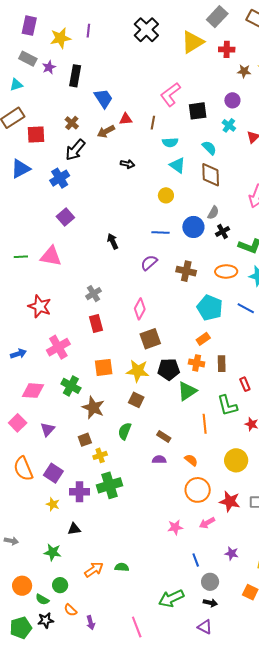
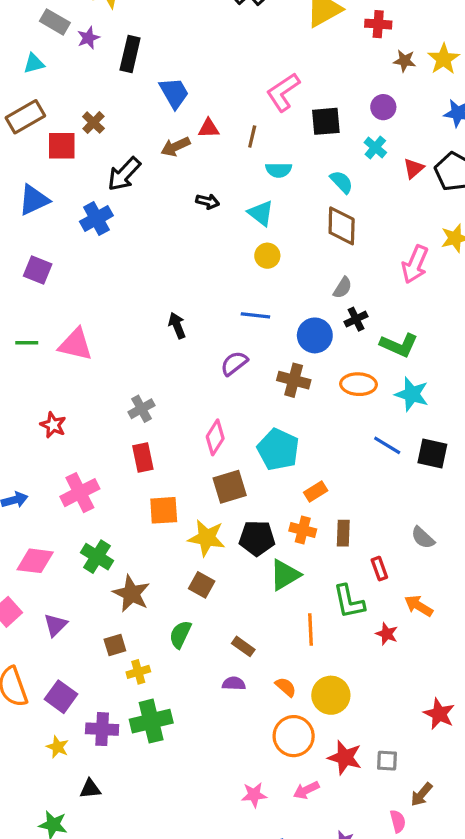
brown cross: (72, 123) -> (93, 123), moved
cyan triangle: (177, 165) -> (261, 213), moved
purple square: (65, 217) -> (38, 270), moved, turned -30
blue circle: (193, 227) -> (315, 335), moved
red star: (40, 306) -> (53, 425), size x0.7
cyan pentagon: (210, 308) -> (278, 449), moved
orange square: (104, 367) -> (164, 510), moved
yellow circle: (236, 460) -> (331, 695), moved

